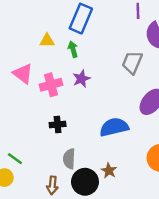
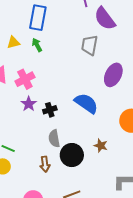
purple star: (81, 79) -> (29, 104), moved
black cross: (58, 124) -> (50, 110), moved
blue semicircle: (114, 127) -> (86, 103), turned 60
brown star: (109, 171) -> (101, 146), moved

